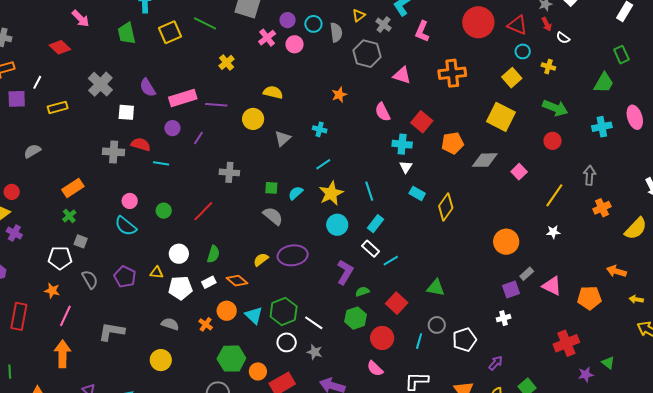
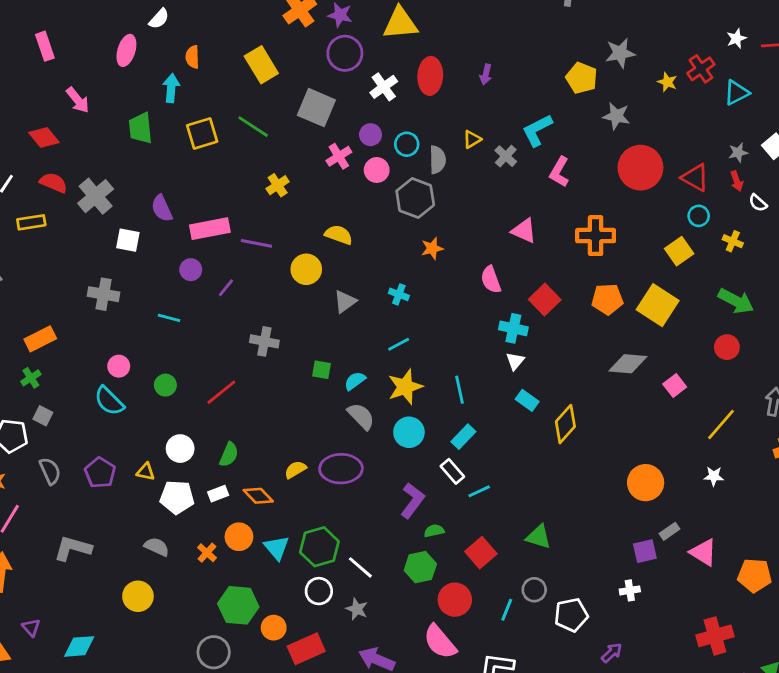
gray hexagon: (367, 54) -> (415, 198), moved
orange pentagon: (453, 143) -> (607, 299), moved
red semicircle: (141, 144) -> (53, 183), moved
gray semicircle: (273, 216) -> (361, 416), moved
pink semicircle: (375, 369) -> (440, 642), size x1.5

